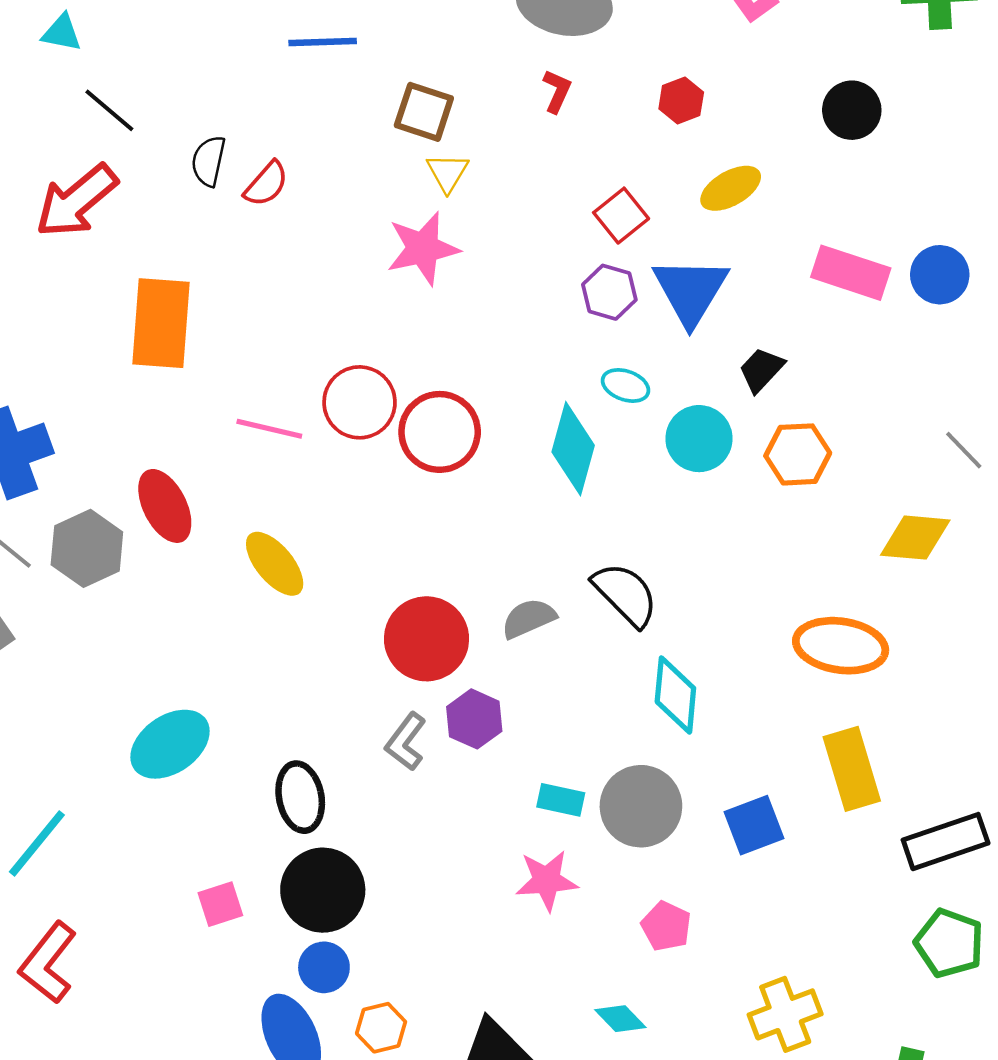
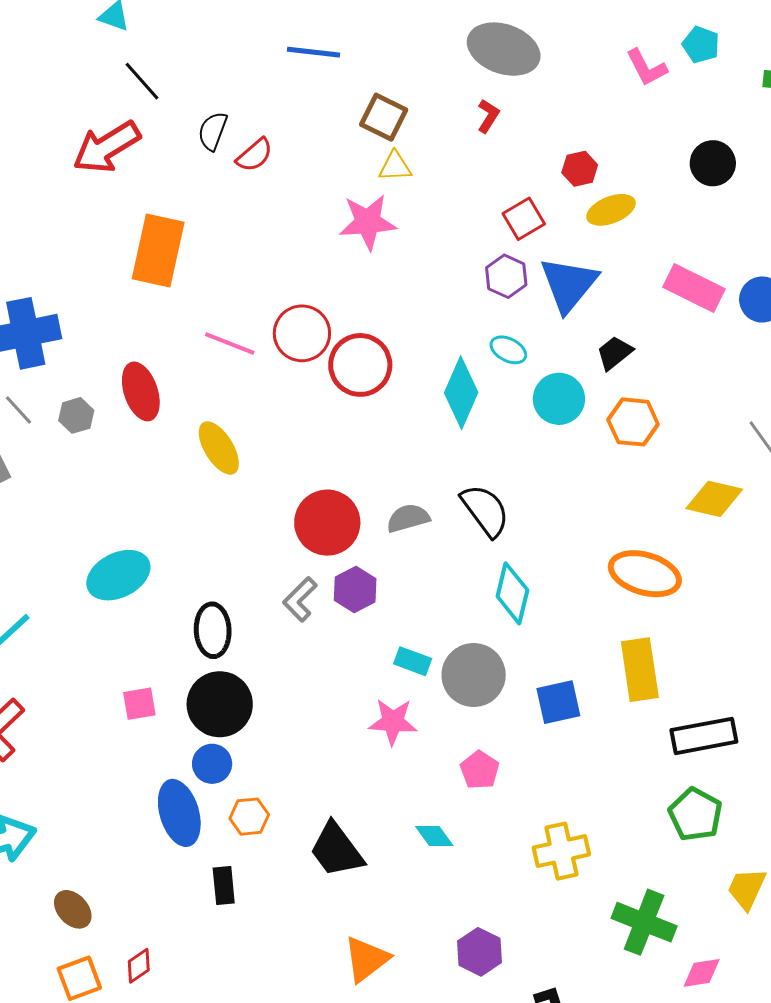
red hexagon: (681, 100) -> (580, 169), moved
yellow triangle: (448, 172) -> (395, 166), turned 48
gray hexagon: (87, 548) -> (76, 415), size x0.6

